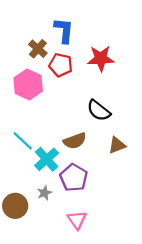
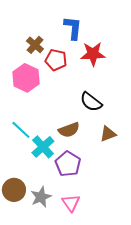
blue L-shape: (64, 30) -> (73, 28), moved
gray star: (44, 193) -> (41, 197), moved, size x1.5

